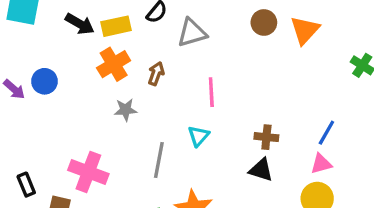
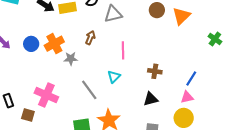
orange cross: (114, 64) -> (54, 44), moved
blue circle: (44, 81) -> (31, 44), moved
brown cross: (266, 137) -> (155, 71), moved
gray line: (159, 160) -> (89, 90), turned -50
black triangle: (261, 170) -> (151, 99), turned -35

